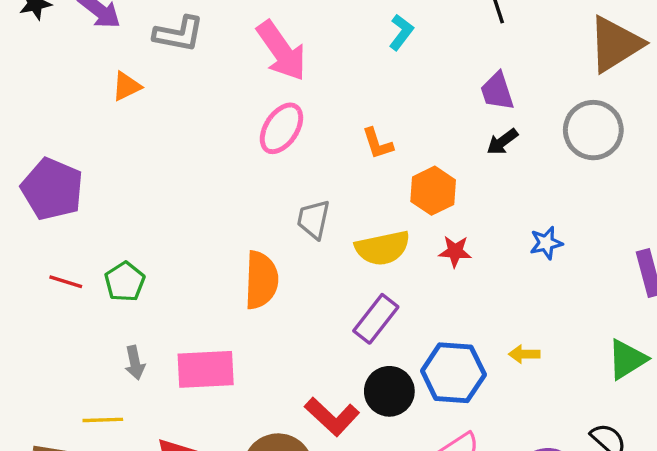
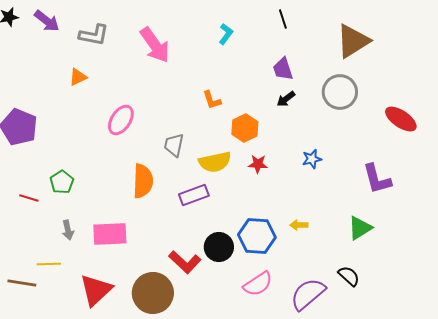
orange triangle: (126, 86) -> (78, 77), moved
pink ellipse: (281, 128) -> (121, 120), moved
red line: (66, 282) -> (29, 198), moved
purple rectangle: (376, 319) -> (194, 195), moved, turned 32

